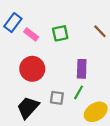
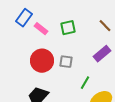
purple rectangle: (82, 69) -> (102, 54), moved, turned 48
gray square: (57, 98) -> (66, 62), moved

